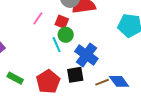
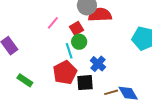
red square: (62, 22) -> (76, 28), turned 32
blue cross: (86, 55) -> (98, 64), size x0.7
red pentagon: (48, 82) -> (65, 72), moved

